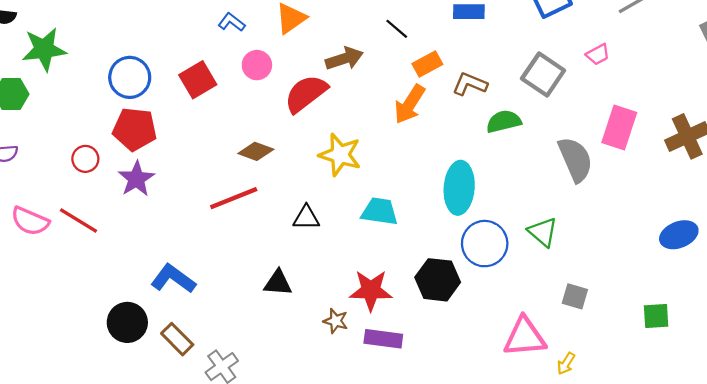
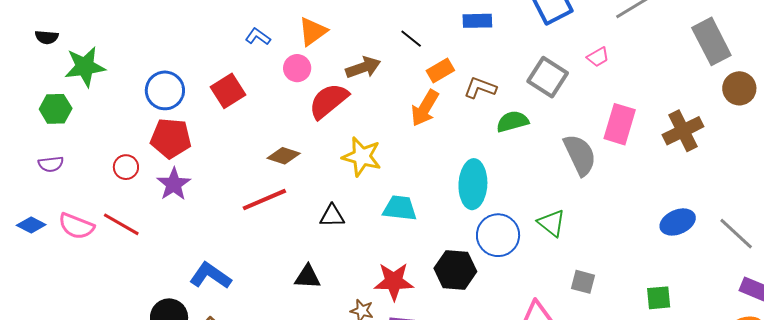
pink circle: (257, 65) -> (297, 68), moved

